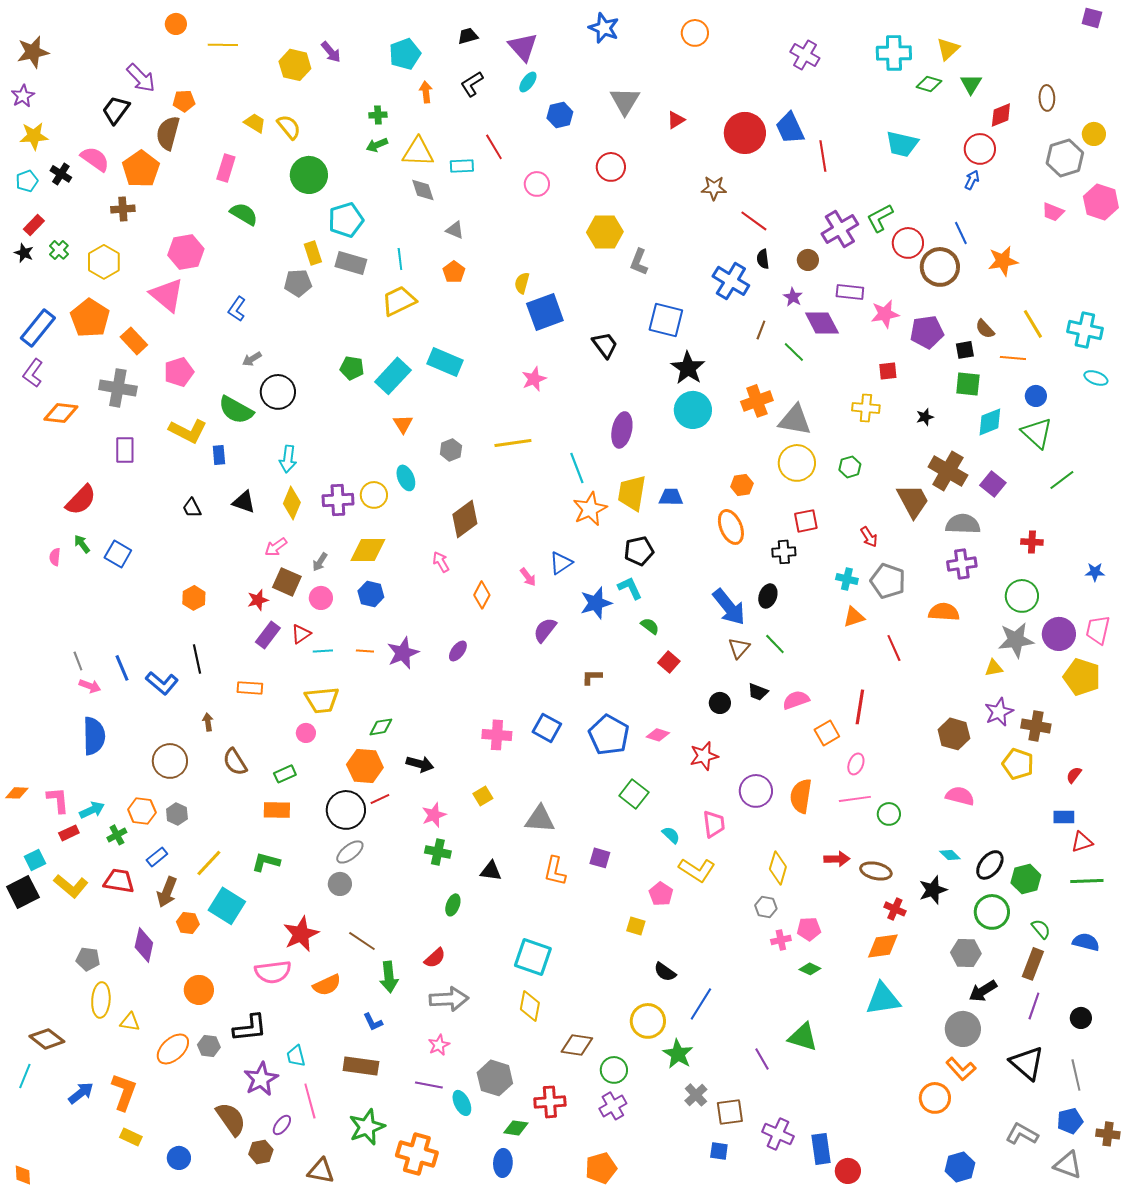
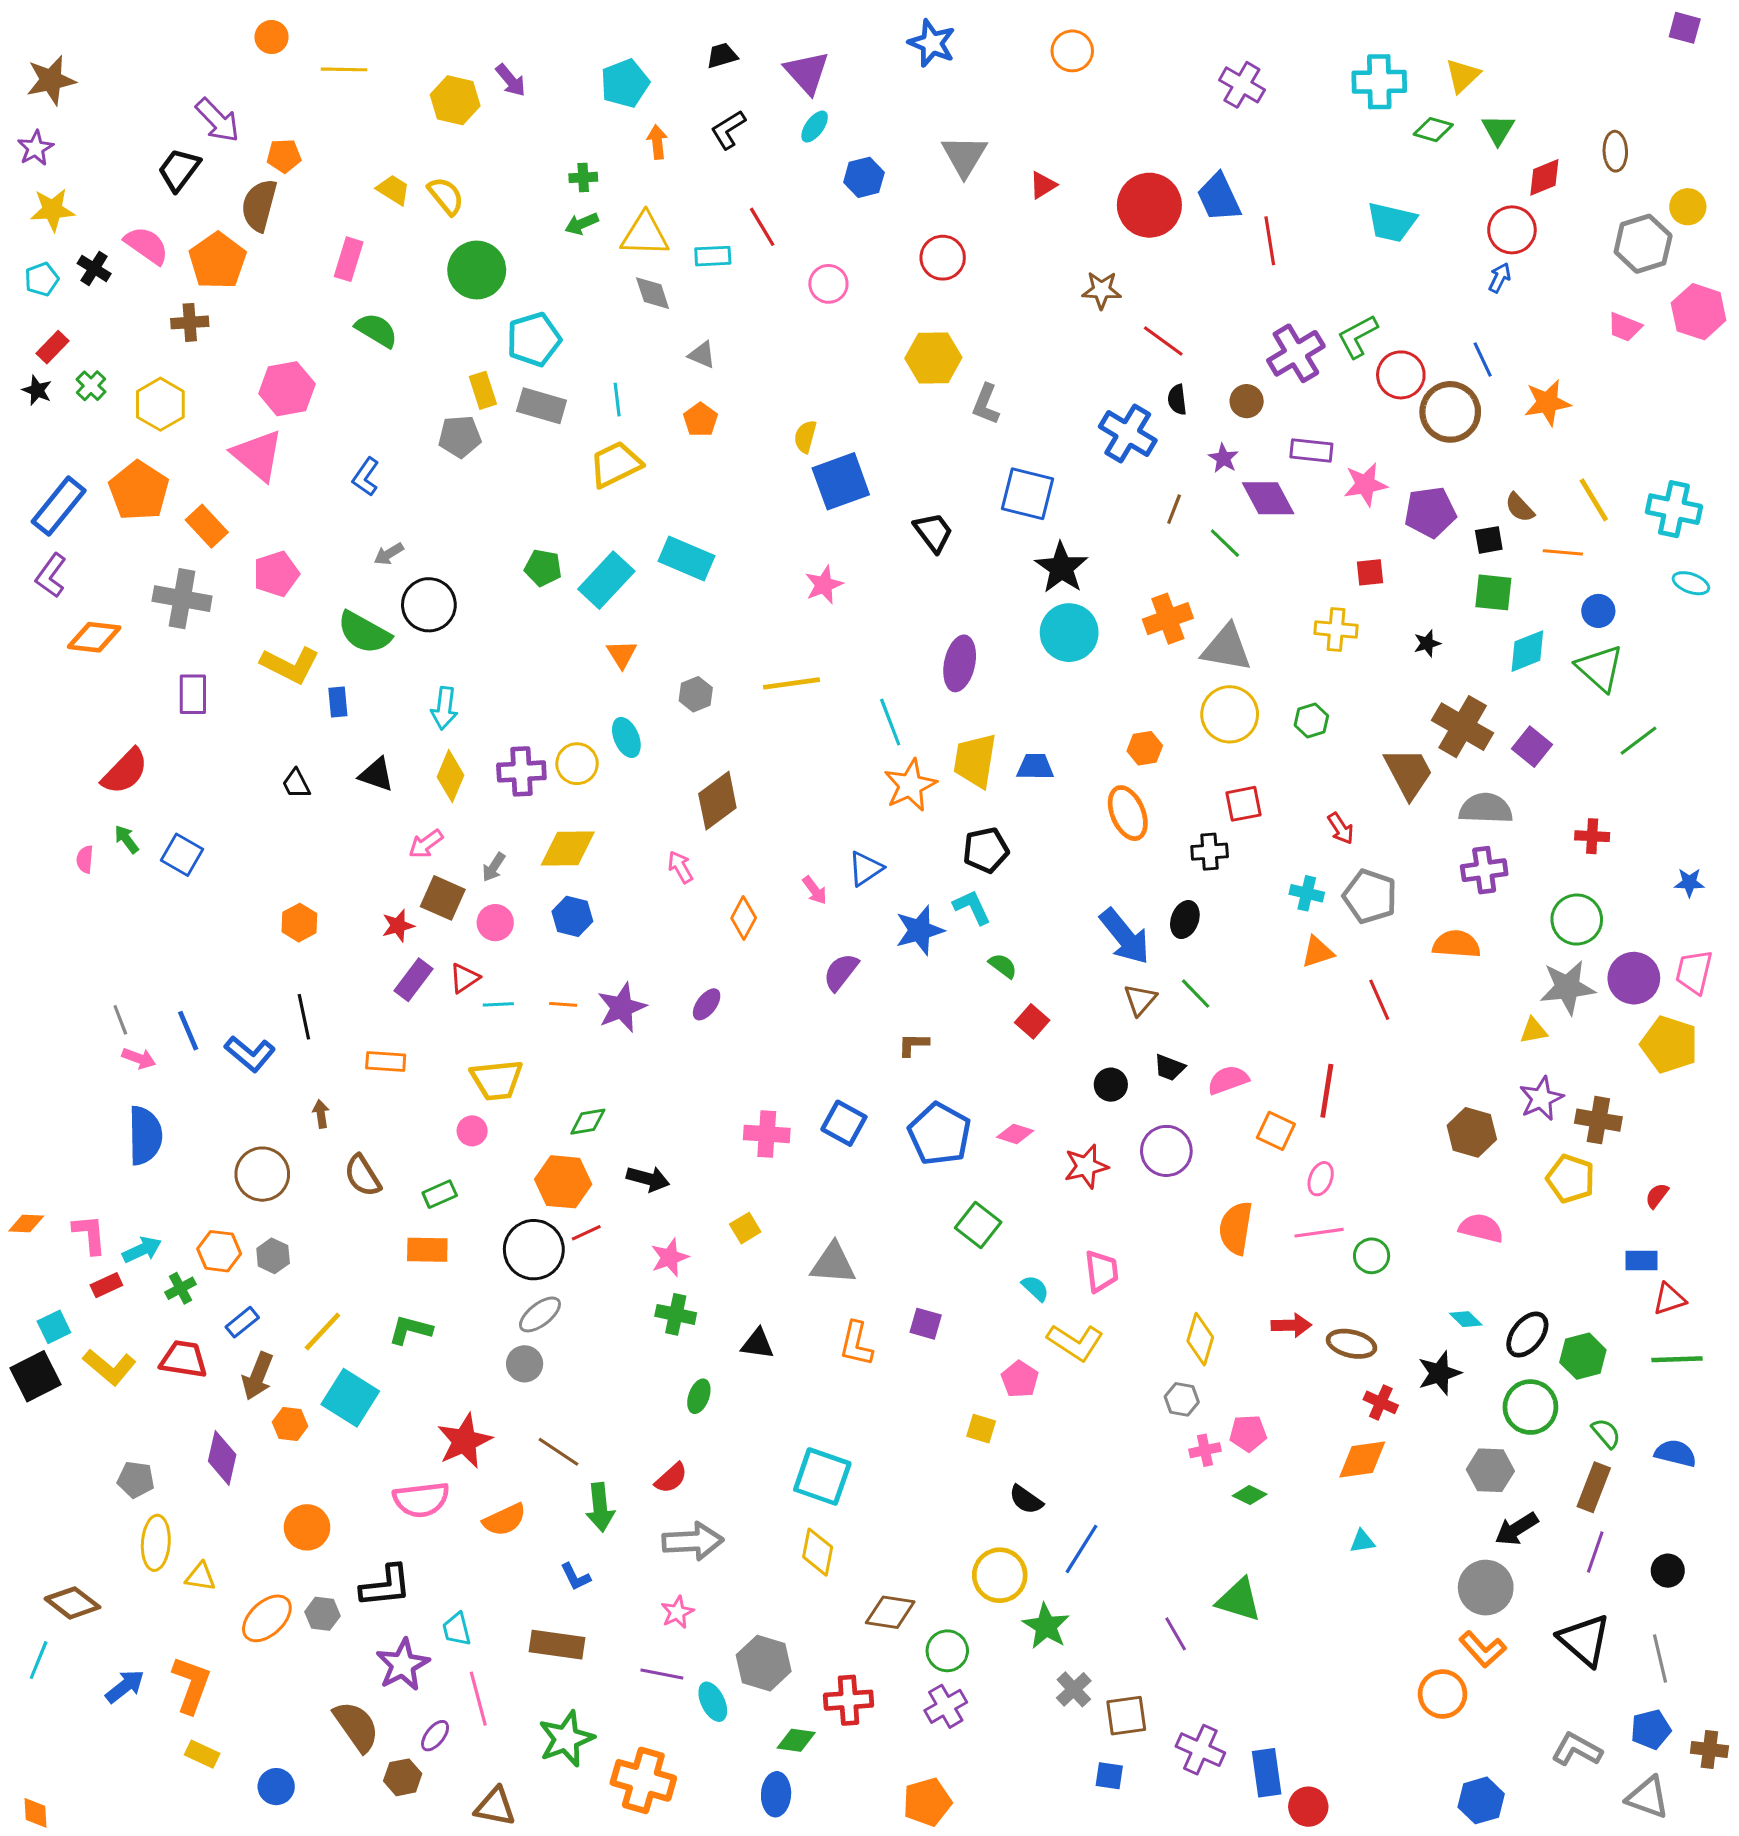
orange square: (827, 733) -> (1276, 1131), turned -35
purple circle: (756, 791) -> (1166, 1151), moved
cyan triangle: (883, 999) -> (1362, 1541), size x0.5

